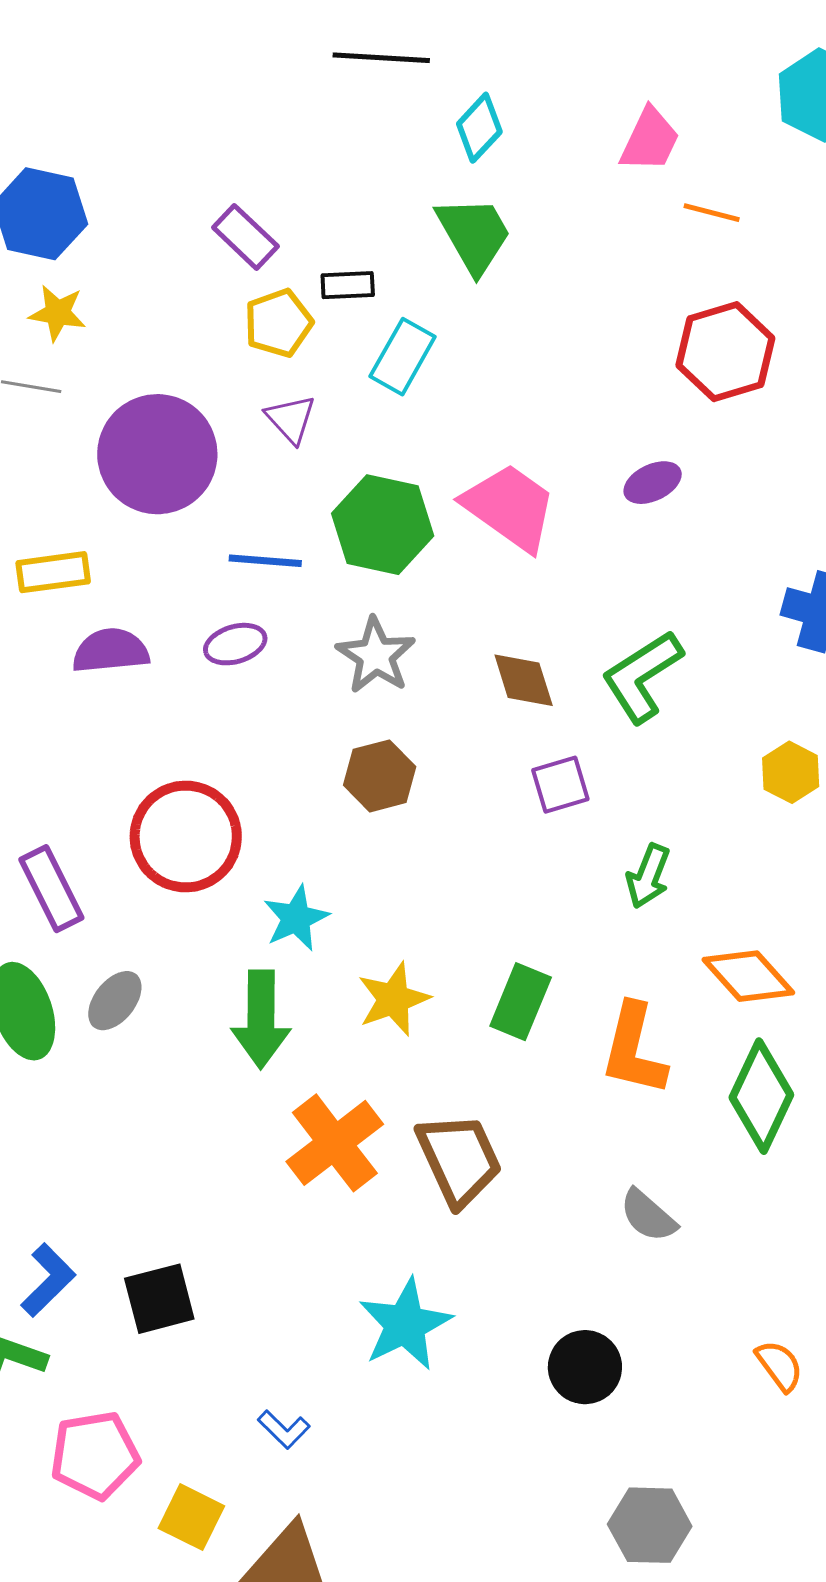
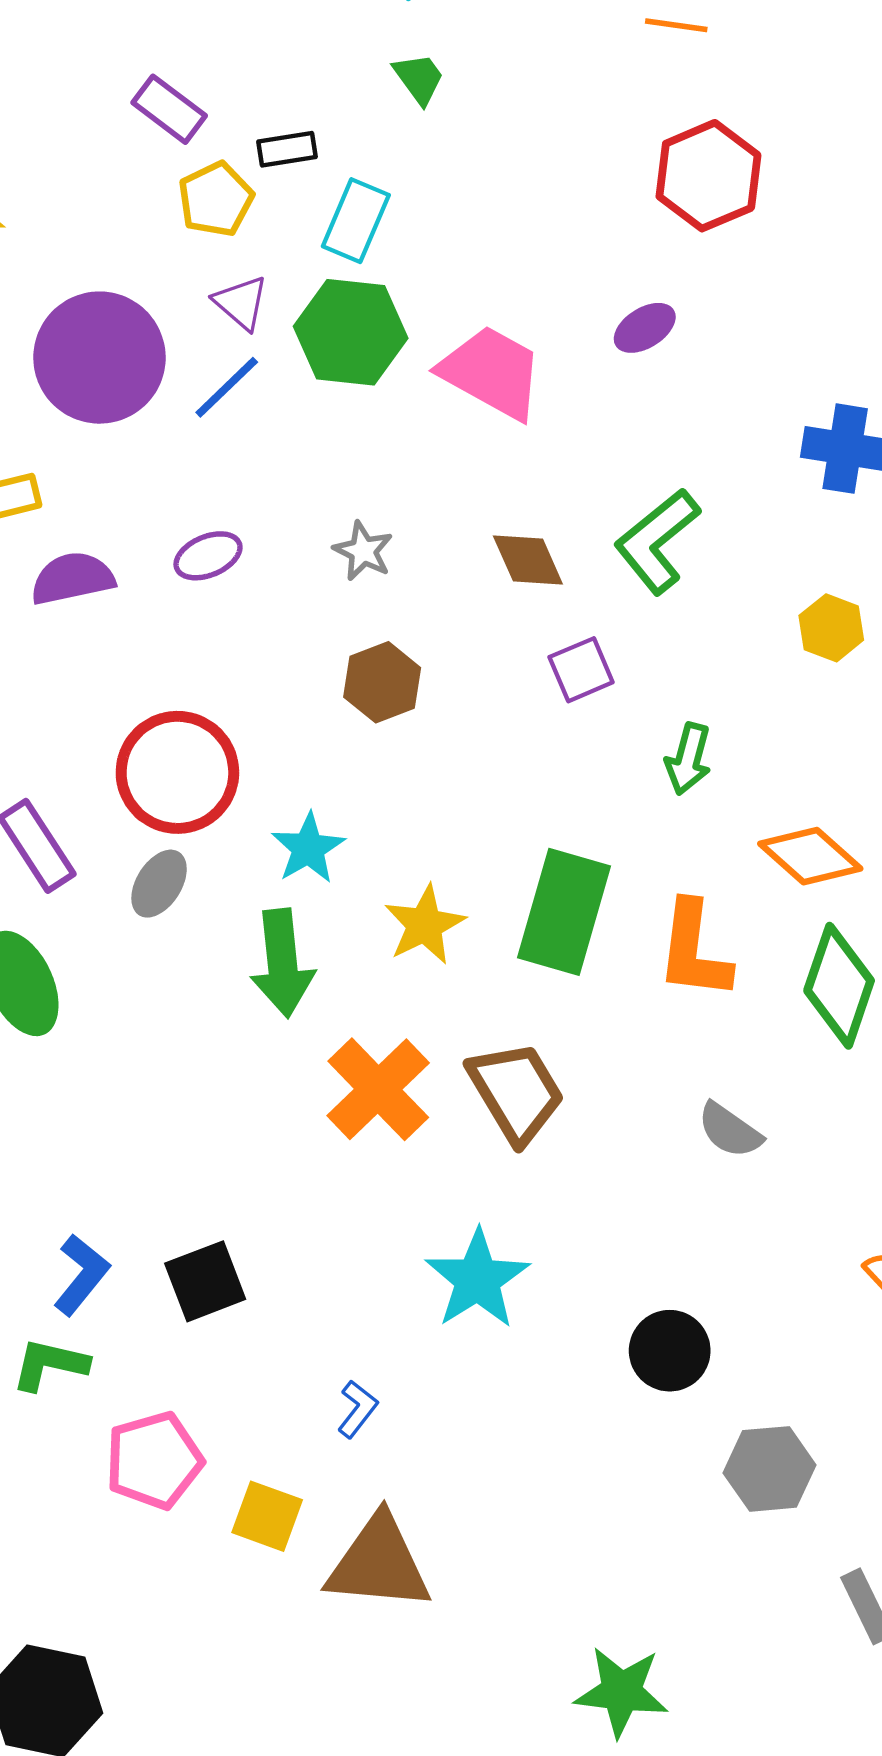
green trapezoid: (474, 235) -> (419, 78), size x0.6
green hexagon: (383, 525) -> (351, 332), moved
blue line: (265, 561) -> (227, 387), moved, turned -42
gray star: (376, 655) -> (363, 551), size x0.7
gray ellipse: (115, 1001) -> (159, 884), moved
green rectangle: (521, 1002) -> (564, 912), size x1.5
black circle: (585, 1367) -> (670, 1351), moved
blue L-shape: (284, 1429) -> (357, 1409), turned -90

